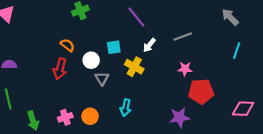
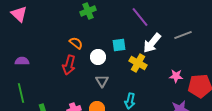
white arrow: (149, 45) -> (152, 43), size x1.5
pink star: (185, 69) -> (176, 76), moved
gray triangle: (102, 79) -> (102, 81), moved

